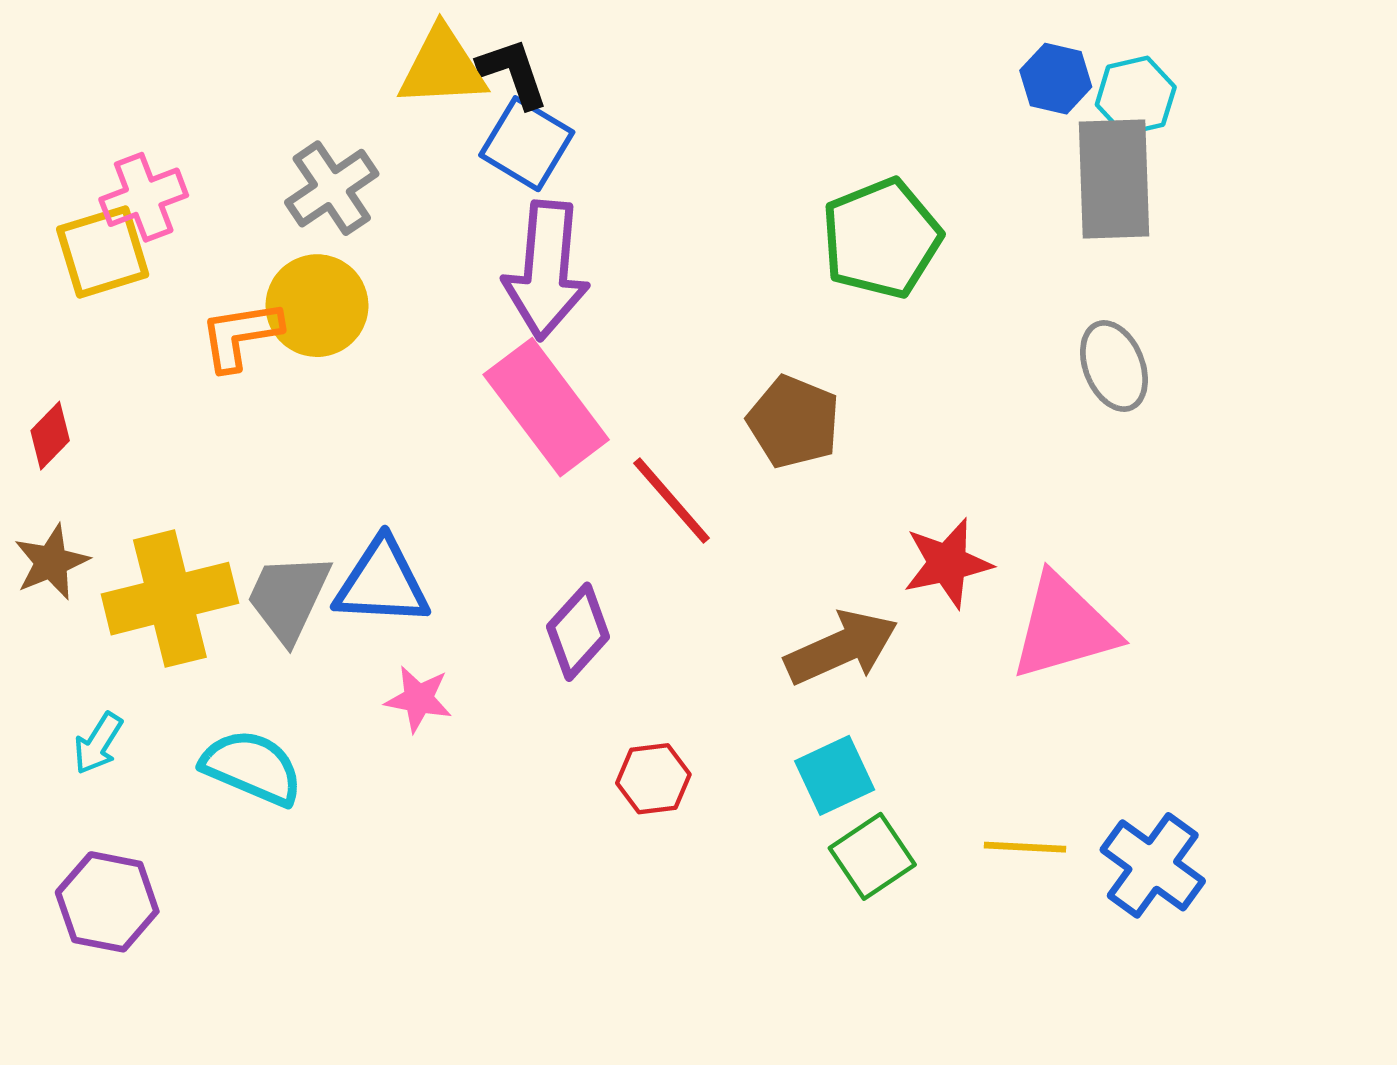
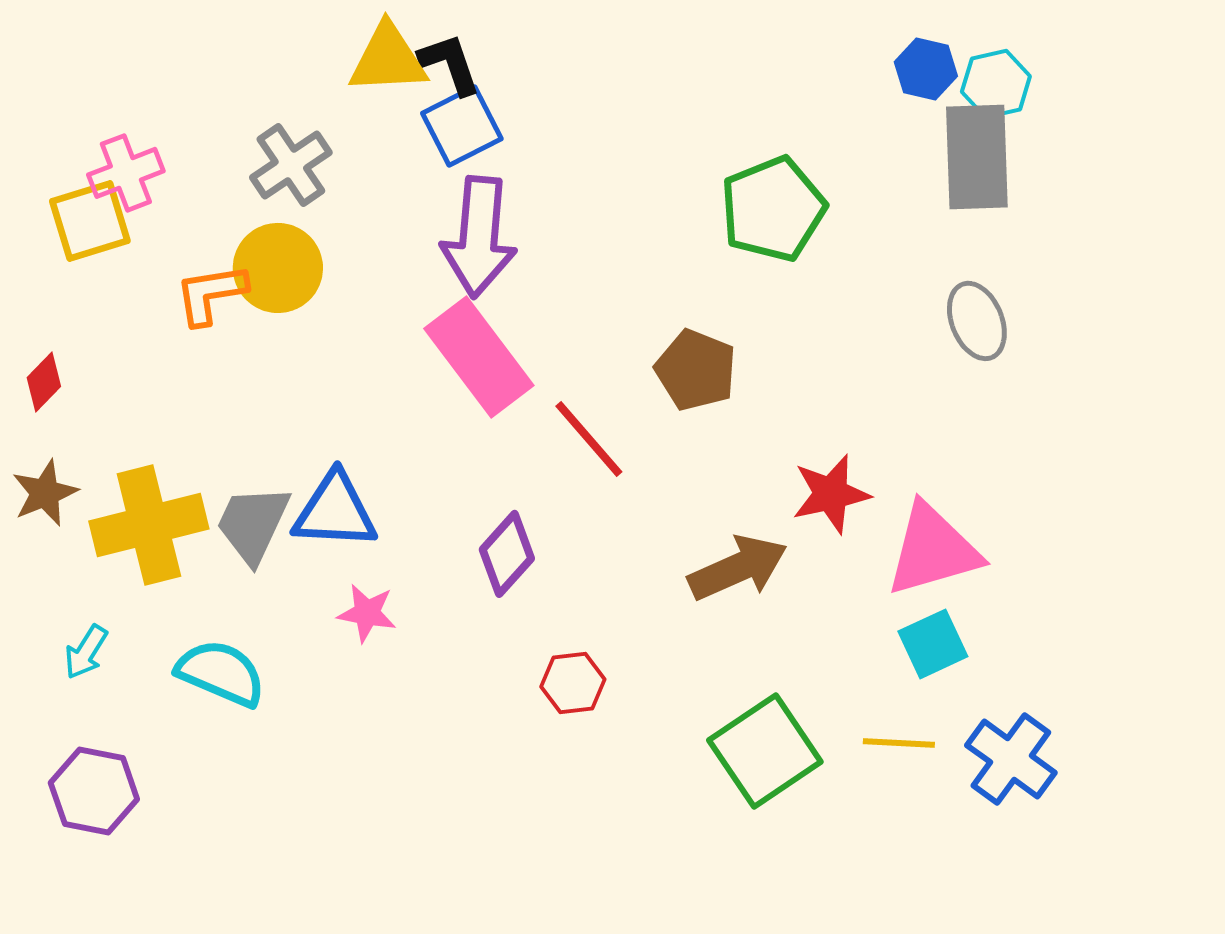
blue square: (527, 144) -> (462, 126), turned 32
cyan square: (835, 775) -> (933, 644), moved
green square: (872, 856) -> (765, 751), size x1.5

